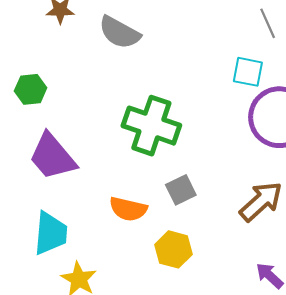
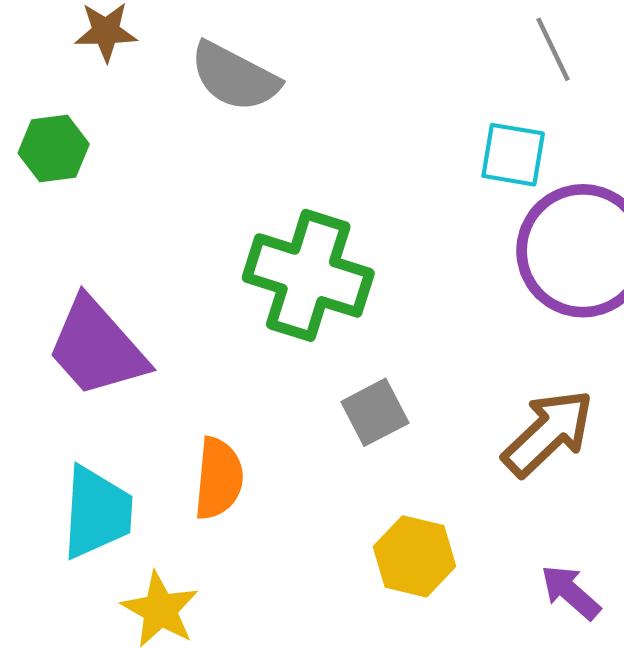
green hexagon: (31, 89) -> (54, 149), moved
orange semicircle: (128, 209) -> (219, 479), moved, turned -96
yellow hexagon: (173, 249) -> (415, 556), moved

